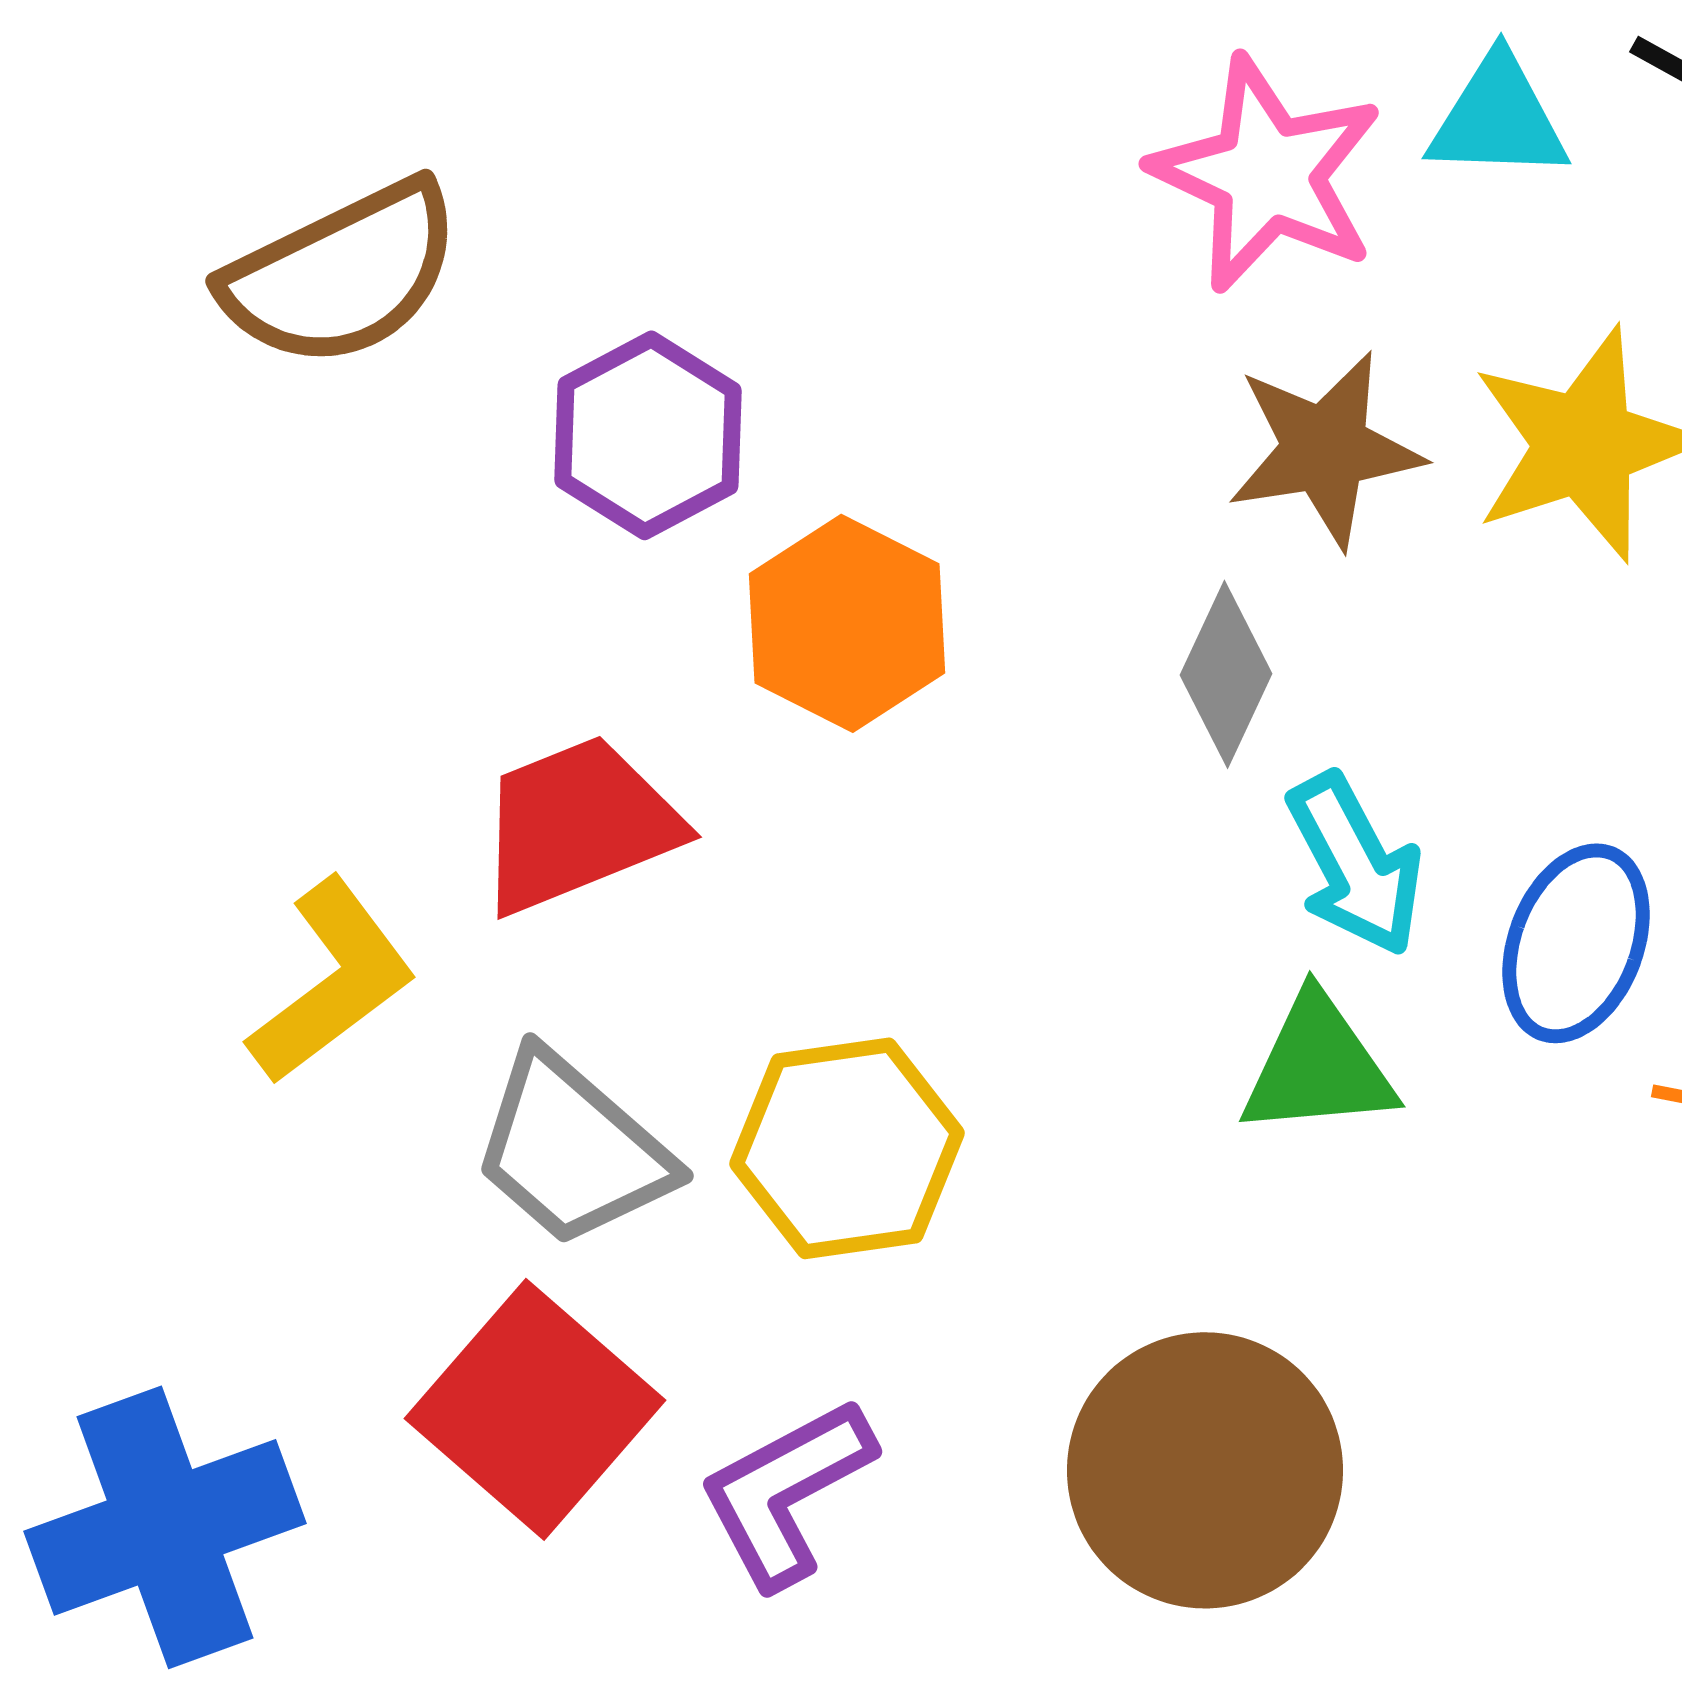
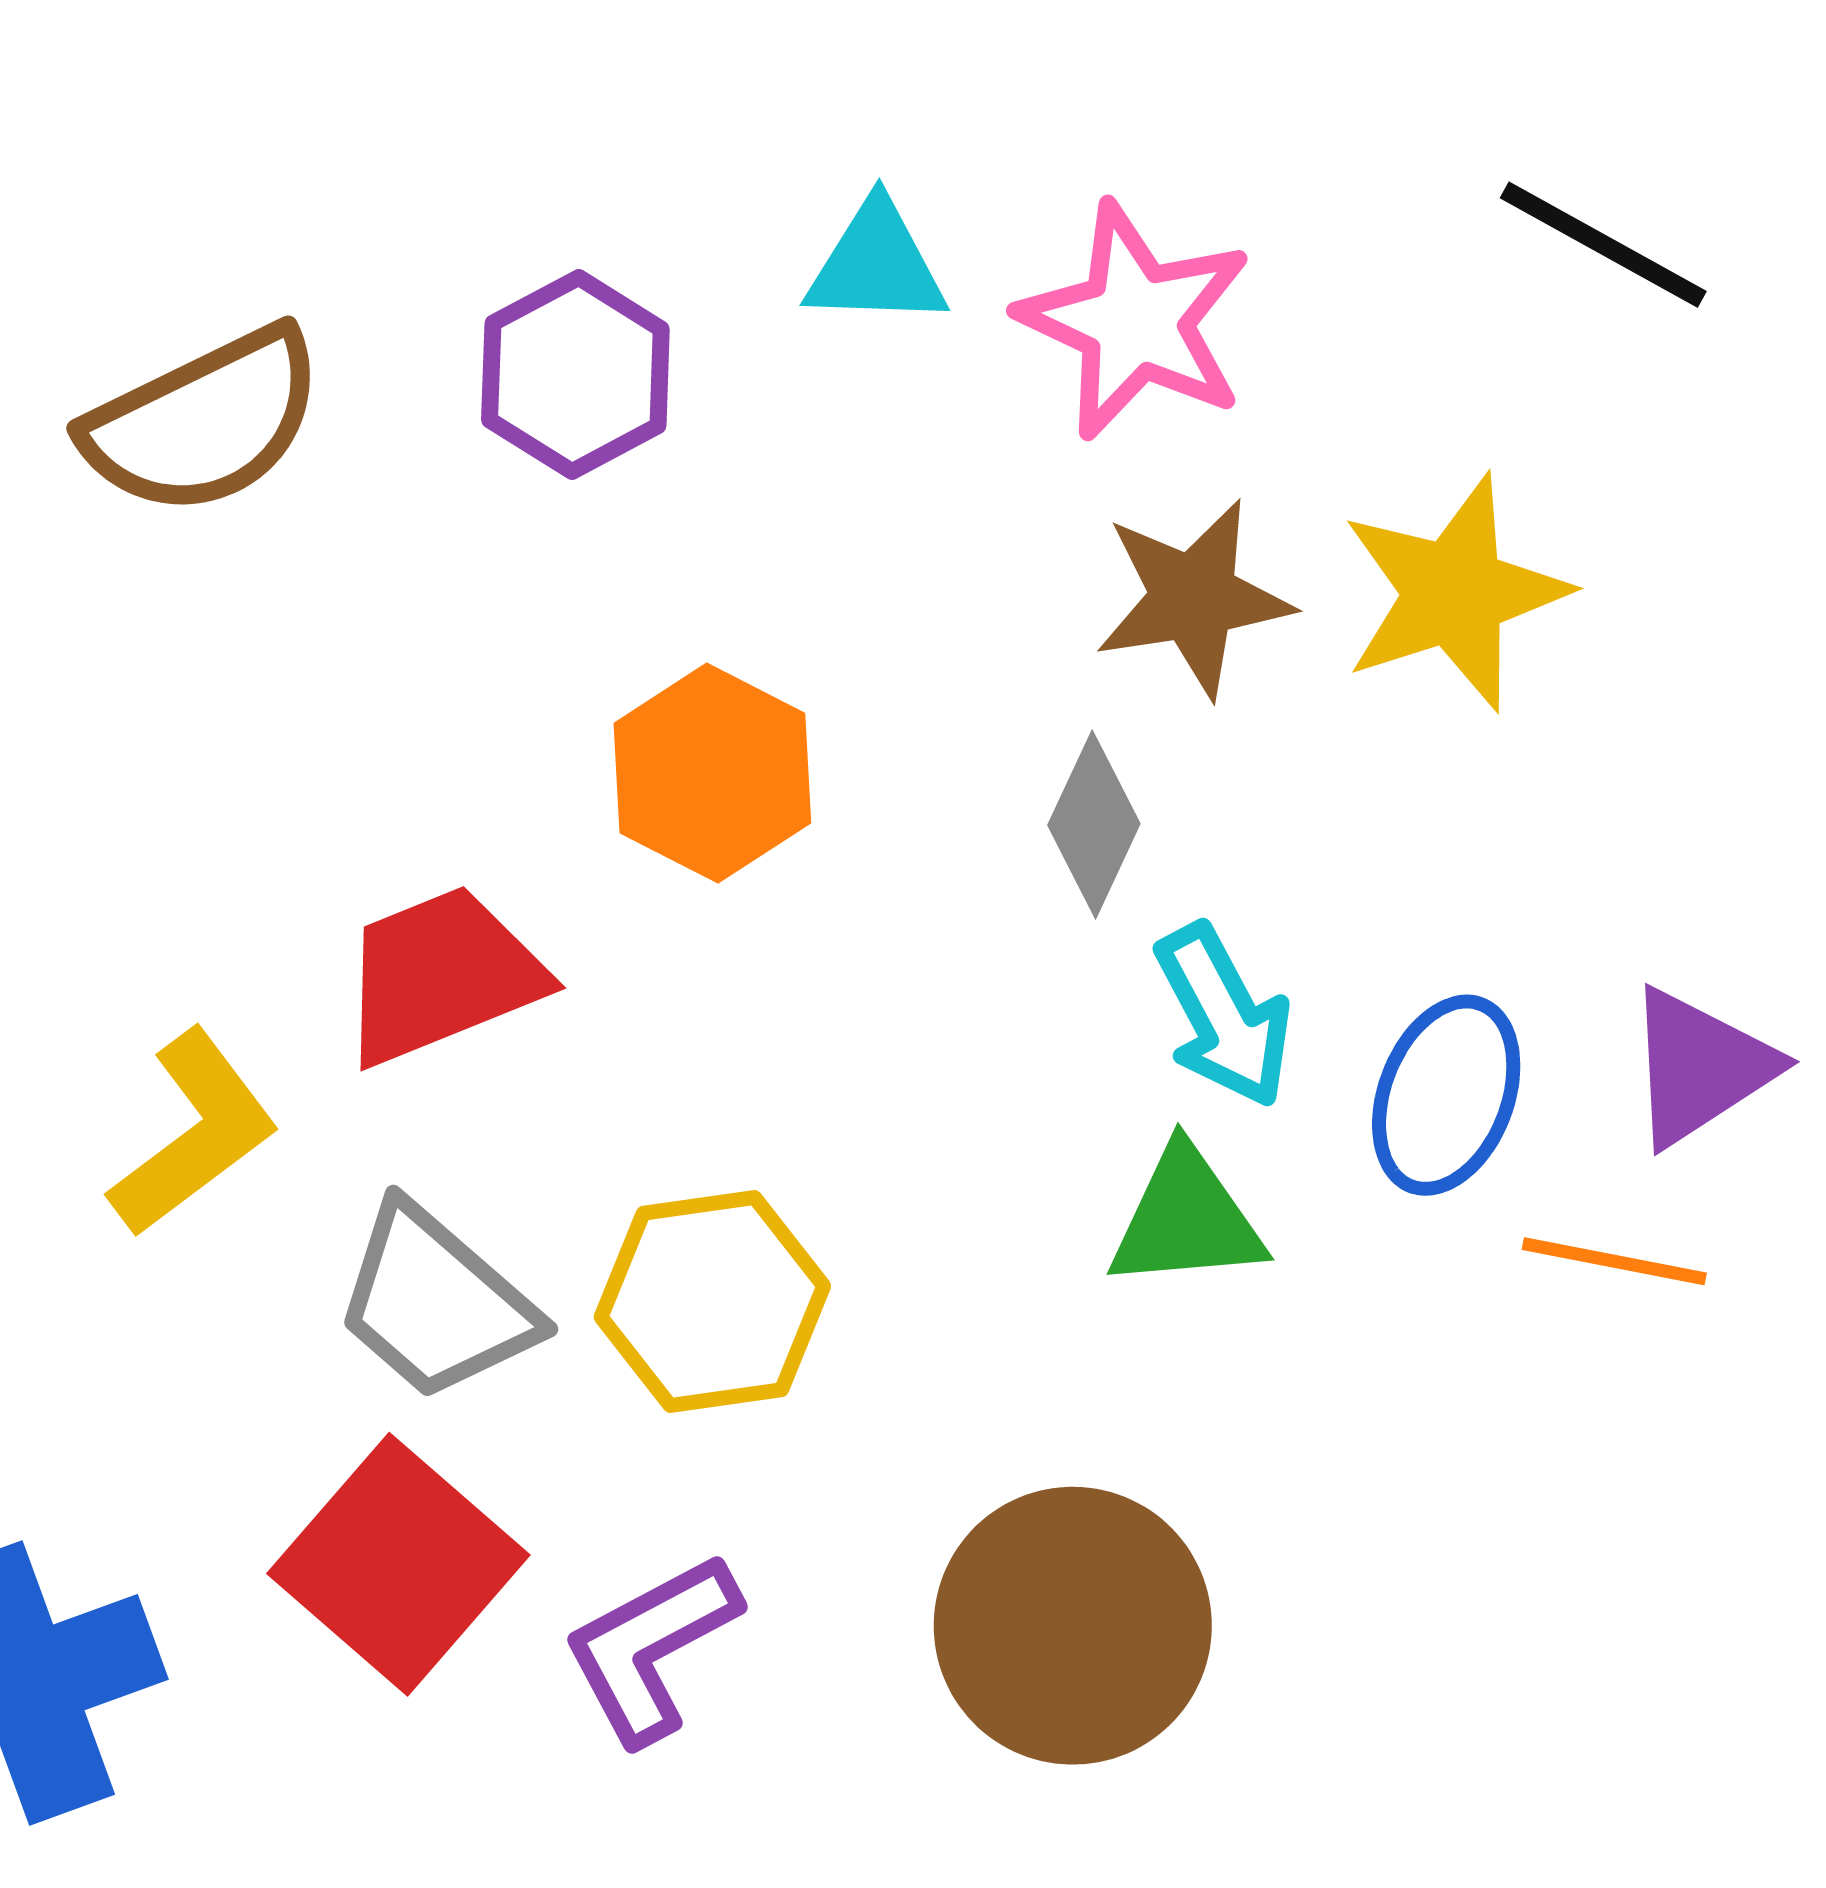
cyan triangle: (1498, 118) -> (876, 265), moved
purple hexagon: (648, 435) -> (575, 374), moved

